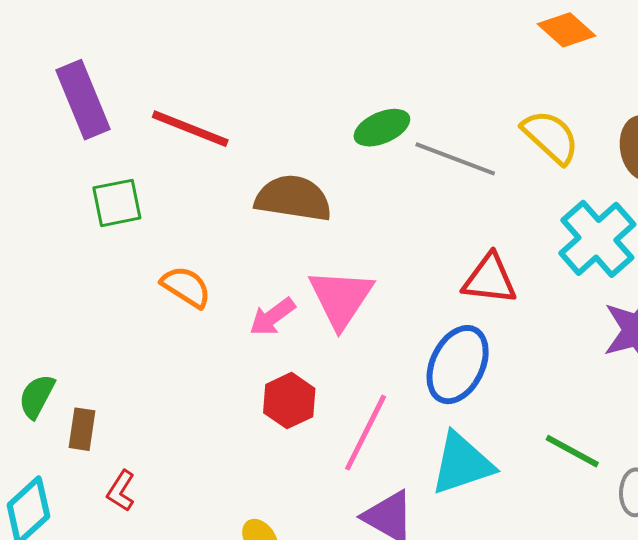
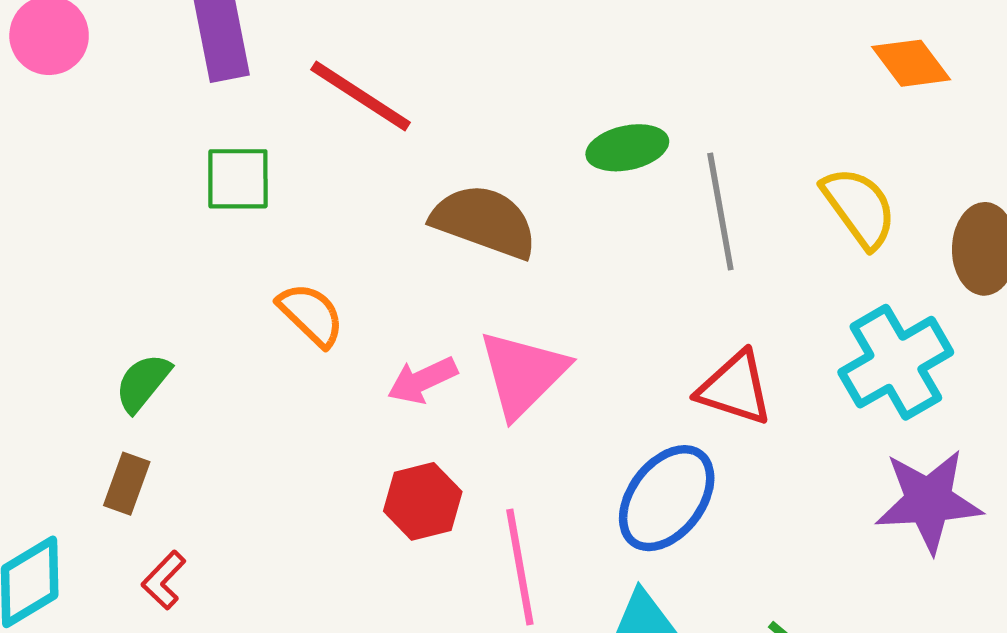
gray line: (455, 159) -> (720, 212), turned 48
green semicircle: (37, 396) -> (143, 383), moved
pink line: (366, 433) -> (520, 567), turned -48

